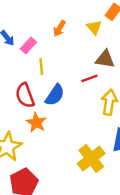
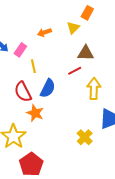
yellow triangle: (94, 27) -> (73, 28), turned 32
orange arrow: (59, 28) -> (44, 32), turned 48
yellow cross: (91, 158) -> (85, 137), size x0.7

